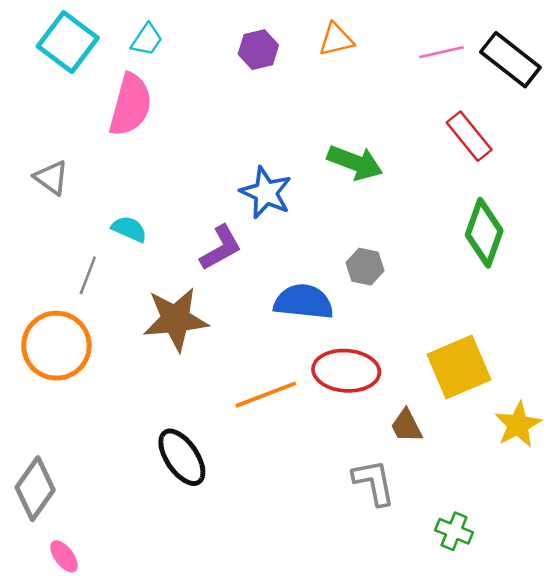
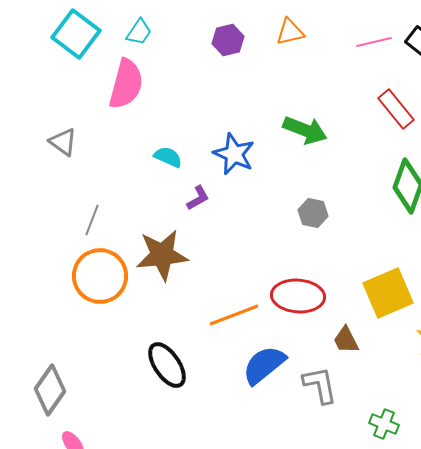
cyan semicircle: (129, 229) -> (168, 157), moved
purple L-shape: (221, 248) -> (198, 198), size x0.7
blue semicircle: (304, 302) -> (264, 365), moved, turned -45
orange circle: (56, 346) -> (100, 276), moved

